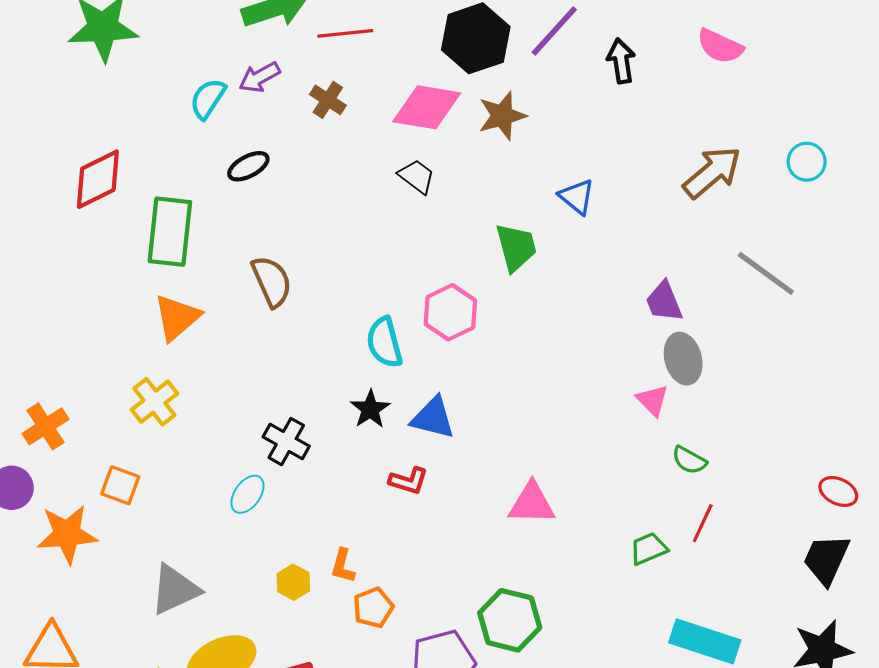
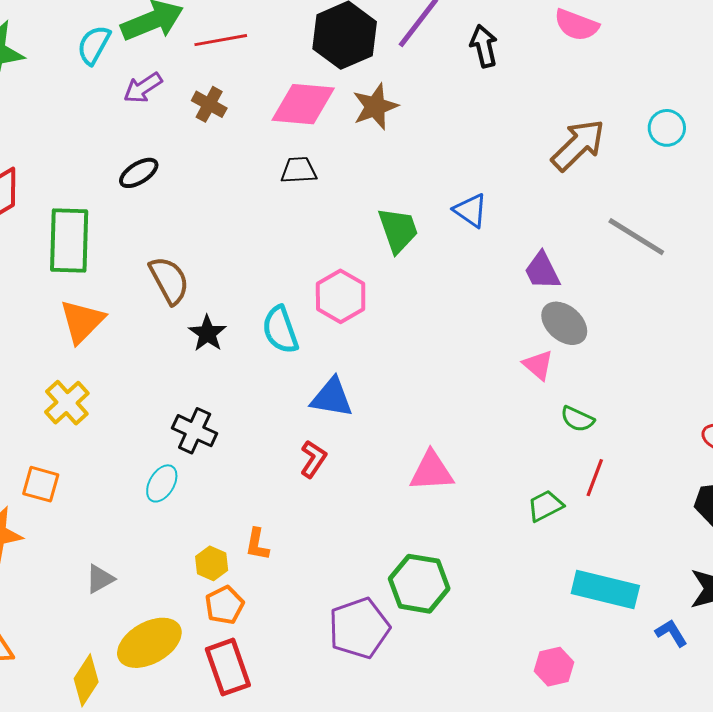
cyan semicircle: (208, 99) -> (94, 45), moved
black trapezoid: (417, 176) -> (299, 170), turned -36
blue triangle: (577, 197) -> (471, 210), moved
gray ellipse: (683, 359) -> (564, 323), turned -30
black star: (370, 409) -> (207, 333), moved
red L-shape: (409, 481) -> (313, 459), turned -69
gray triangle: (175, 589) -> (100, 579), size x0.6
orange pentagon: (373, 608) -> (225, 605), moved

